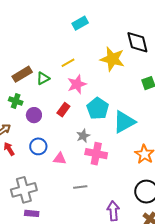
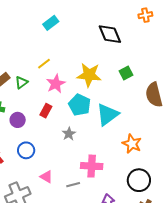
yellow star: (112, 59) -> (89, 75), moved
pink cross: (96, 154) -> (92, 166), moved
pink triangle: (60, 159) -> (46, 177), moved, turned 32

